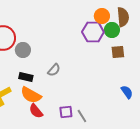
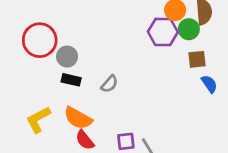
black rectangle: (26, 77) -> (71, 80), moved
blue semicircle: (127, 92) -> (209, 84), moved

